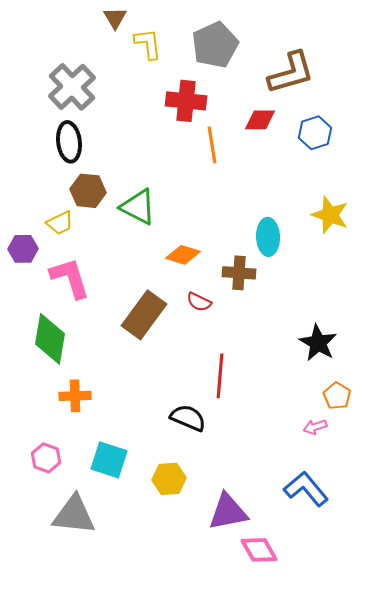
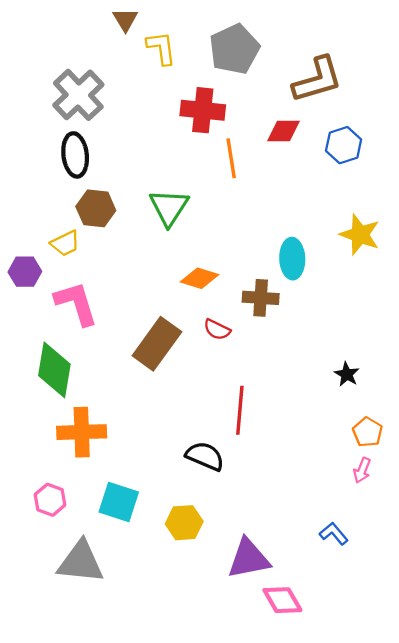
green triangle: (138, 207) -> (169, 207), moved, turned 36
black star: (318, 343) -> (347, 374), size x0.6
orange cross: (75, 396) -> (82, 432), size x1.4
pink arrow: (315, 427) -> (362, 470), moved, turned -50
blue L-shape: (306, 489) -> (334, 534), size x0.6

